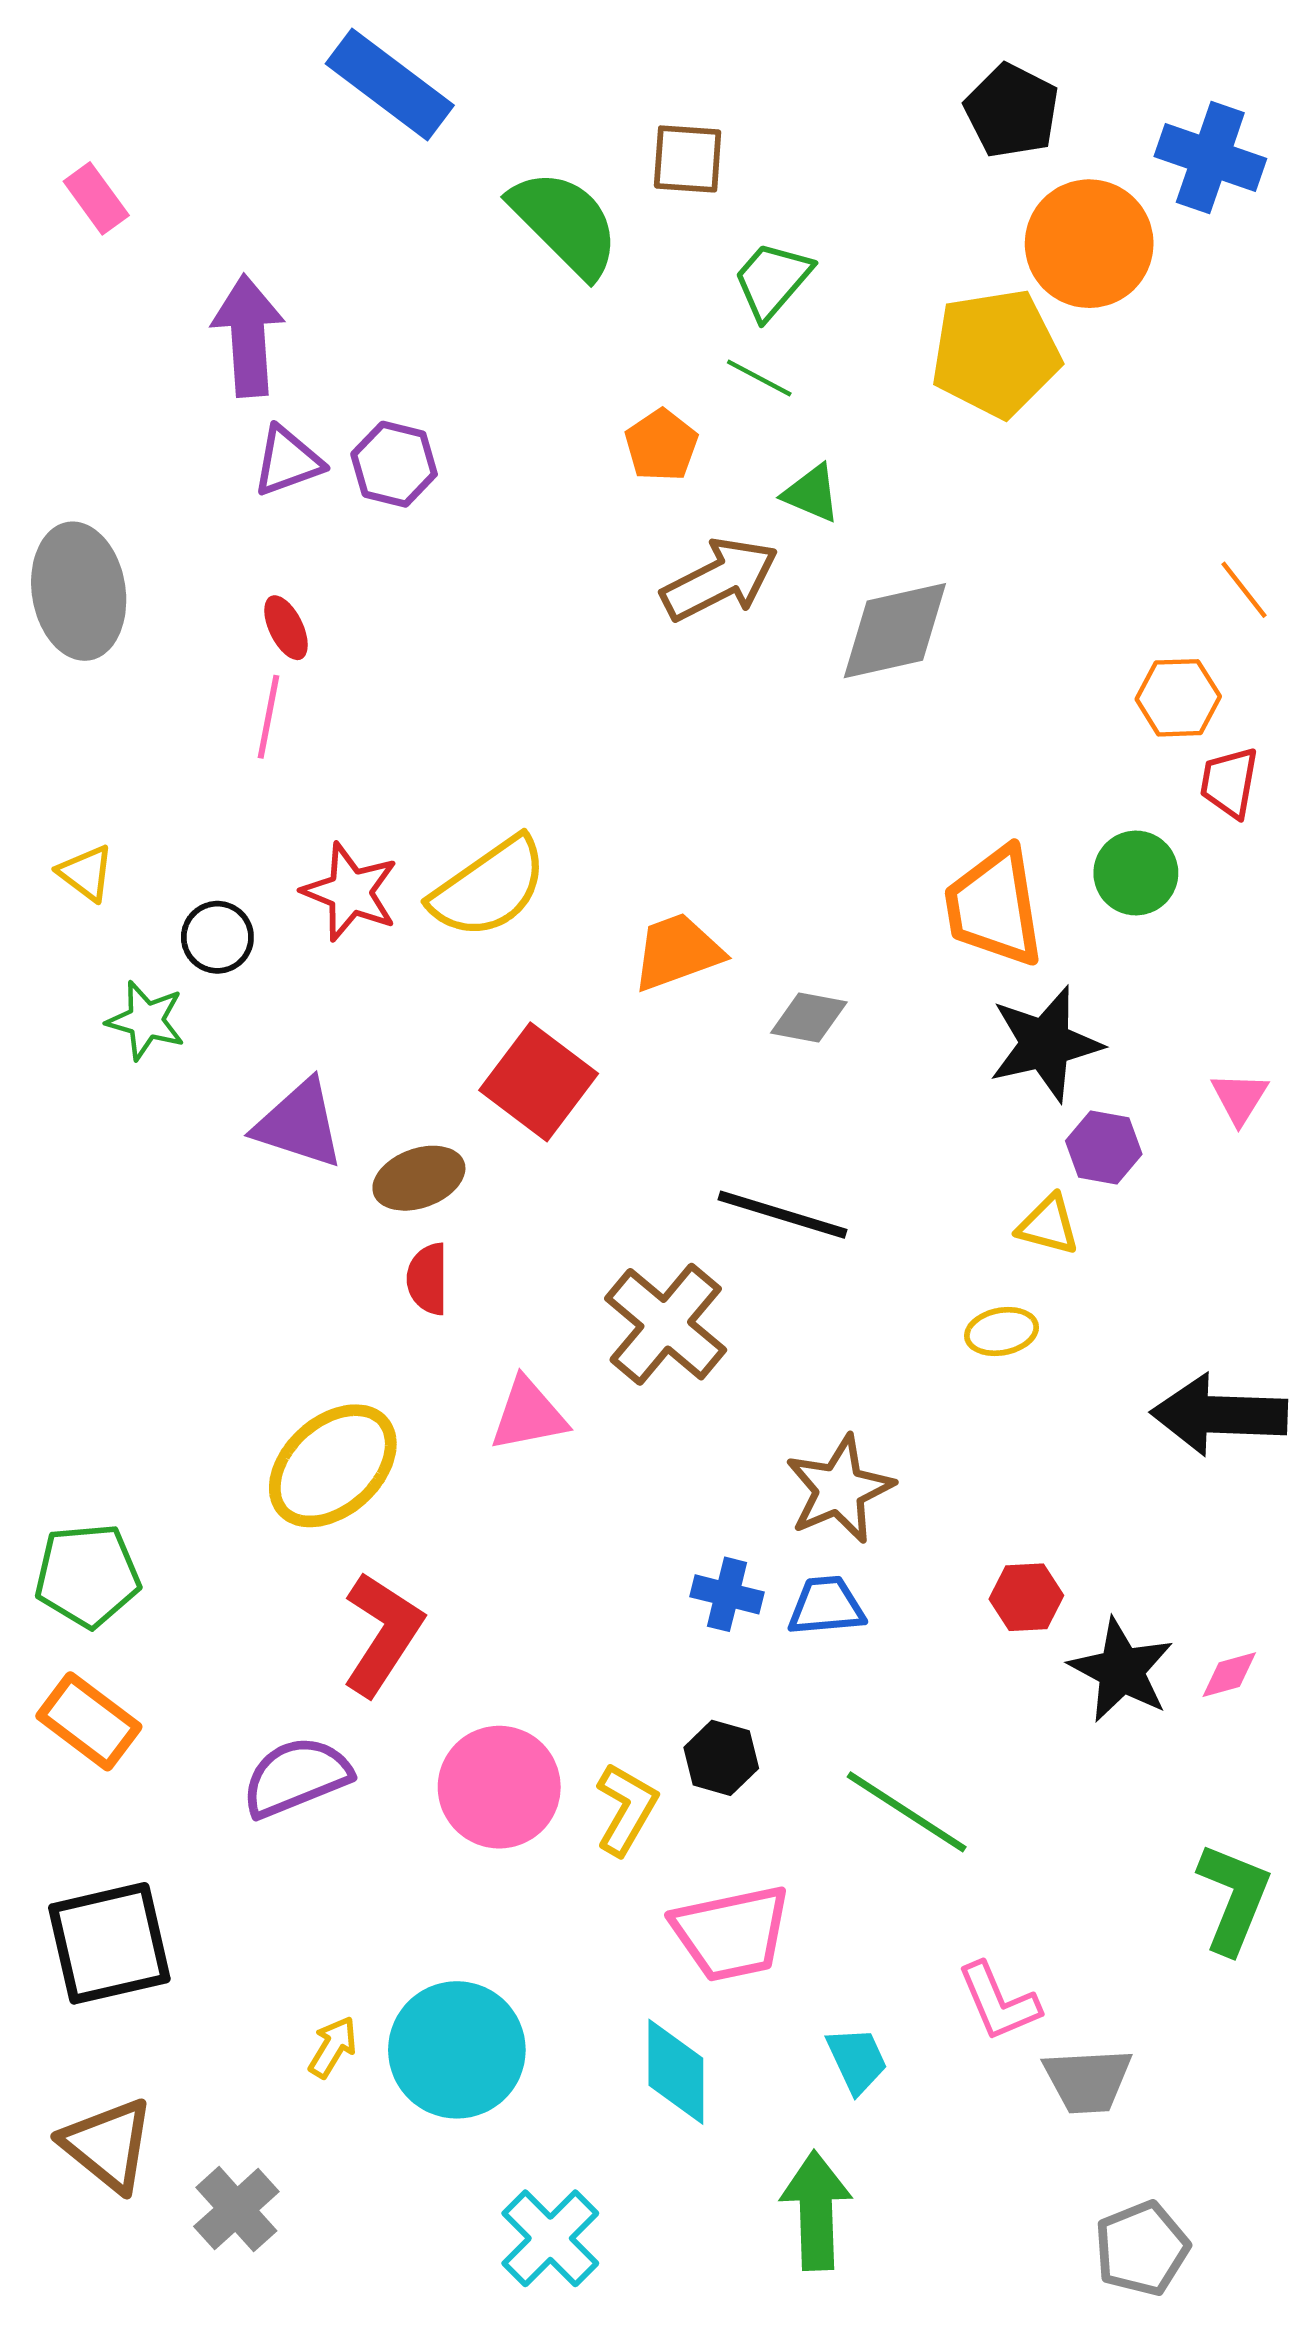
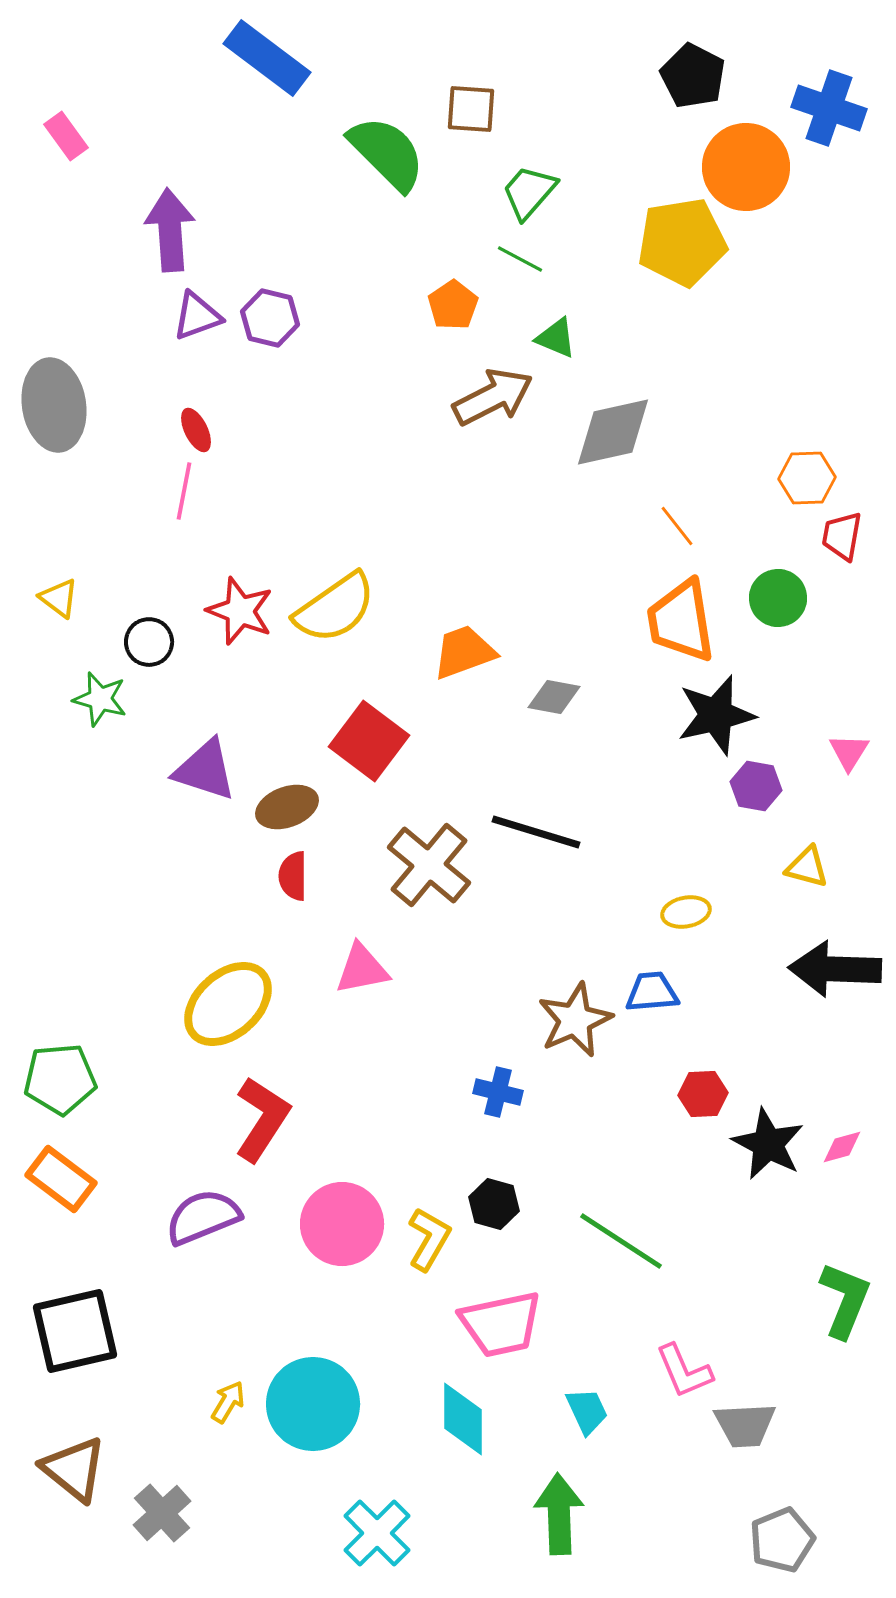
orange line: (1244, 590) -> (677, 526), moved
yellow triangle: (1048, 1225) -> (807, 867), moved
brown cross: (666, 1324) -> (429, 865), moved
blue trapezoid: (826, 1606) -> (652, 992), moved

